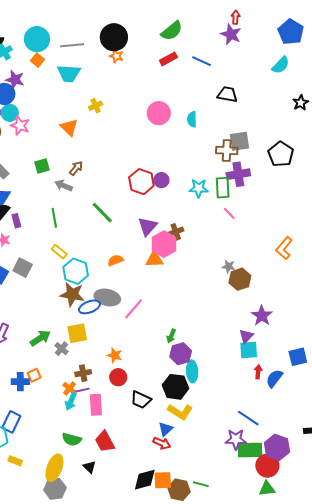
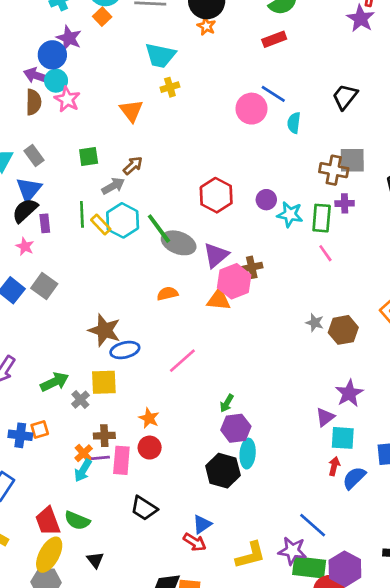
blue line: (202, 61) -> (273, 94), moved
cyan trapezoid: (69, 73) -> (160, 55), moved
black trapezoid: (227, 94) -> (345, 97), turned -70
purple cross: (238, 174) -> (345, 203), size x0.6
purple circle: (161, 180) -> (266, 200), moved
gray arrow: (64, 185) -> (113, 186), turned 120
green line: (54, 218) -> (82, 214), moved
yellow rectangle: (59, 252) -> (101, 225), moved
cyan hexagon: (76, 271) -> (123, 220), moved
brown hexagon: (240, 279) -> (343, 330), moved
gray ellipse: (107, 297) -> (179, 243), moved
cyan square: (249, 350) -> (343, 438), moved
black trapezoid: (141, 400) -> (144, 508), moved
pink rectangle: (96, 405) -> (121, 460), moved
yellow L-shape: (180, 412) -> (250, 555), moved, turned -55
red trapezoid: (105, 442) -> (48, 521), moved

